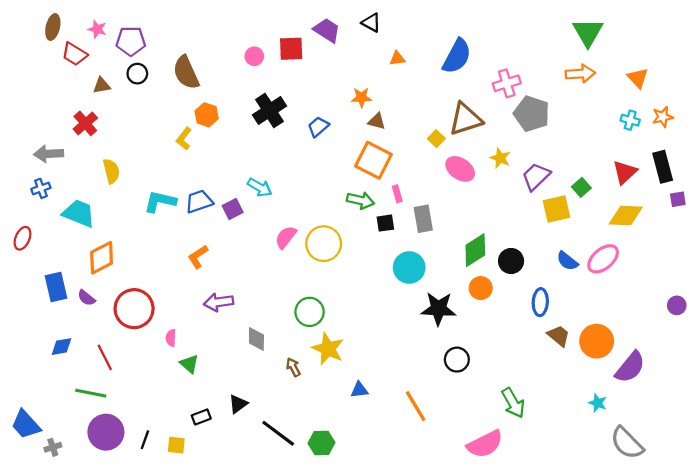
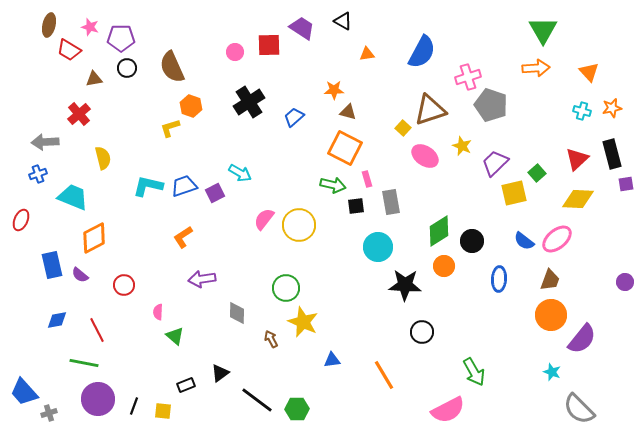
yellow L-shape: (184, 139) -> (170, 128), turned 35
red circle: (134, 309) -> (124, 285), size x0.6
brown trapezoid: (559, 336) -> (550, 280), moved, turned 70

